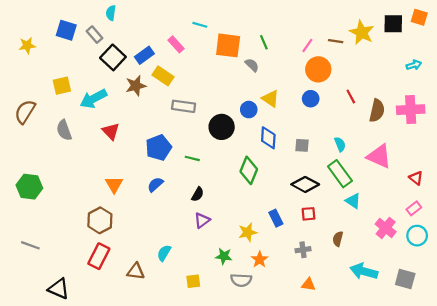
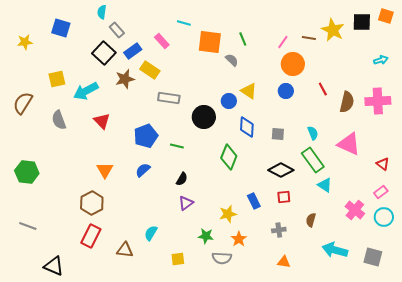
gray rectangle: (94, 35) -> (117, 30), moved

